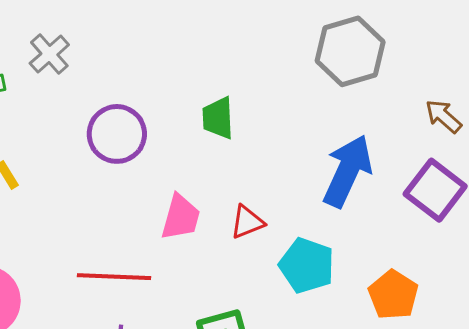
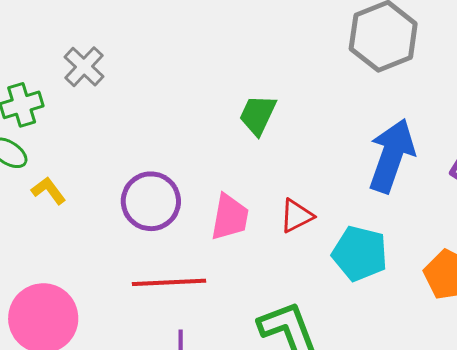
green trapezoid: (218, 118) -> (258, 115), turned 33
purple circle: (117, 134) -> (151, 201), moved

